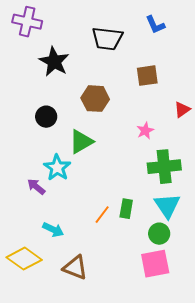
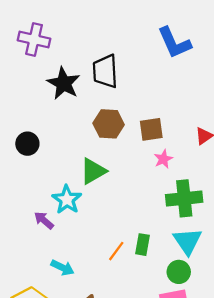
blue L-shape: (155, 25) -> (174, 43), size x1.6
black trapezoid: (107, 39) -> (105, 71), moved, turned 80
brown square: (147, 76) -> (151, 129), moved
black circle: (46, 117) -> (27, 144), moved

